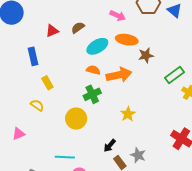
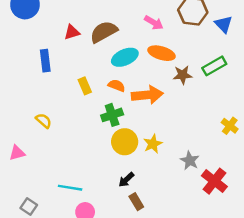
brown semicircle: (78, 28) -> (104, 32), size x1.6
green rectangle: (174, 75) -> (214, 66), moved
yellow rectangle: (47, 83) -> (85, 86), moved
yellow circle: (76, 119) -> (125, 142), moved
gray star: (138, 155) -> (190, 161), moved

